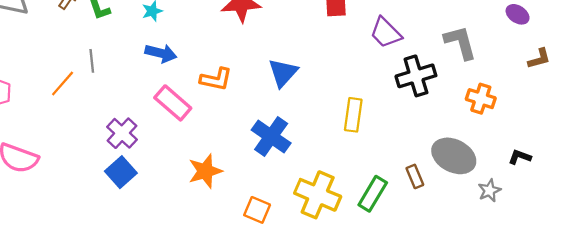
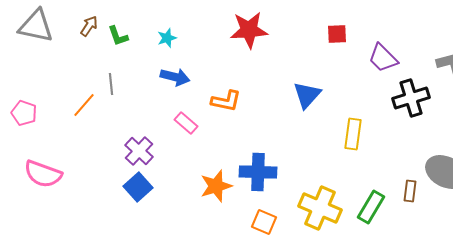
blue triangle: (283, 73) -> (307, 95), moved
pink rectangle: (173, 103) -> (186, 123), size x0.7
blue cross: (271, 136) -> (258, 172), moved, turned -33
brown rectangle: (415, 176) -> (410, 191), turned 30

